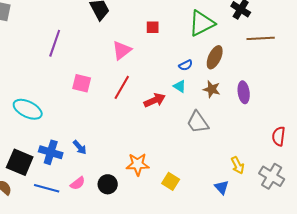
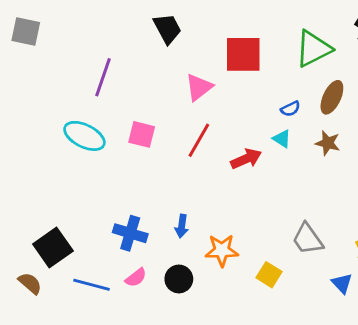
red square: (153, 27) -> (243, 54), size x2.0
cyan ellipse: (28, 109) -> (84, 136), moved
gray trapezoid: (198, 122) -> (308, 239), moved
blue arrow: (80, 147) -> (182, 226), moved, turned 49
blue cross: (51, 152) -> (130, 233), moved
black square: (20, 162) -> (53, 248), turned 32

